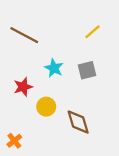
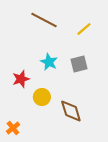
brown line: (24, 35) -> (44, 20), moved

